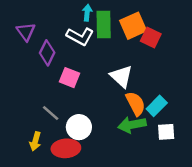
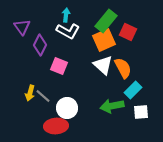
cyan arrow: (87, 13) -> (66, 15), moved
green rectangle: (104, 25) -> (106, 21), moved, turned 40
orange square: (133, 26) -> (104, 40), moved
orange semicircle: (135, 104) -> (123, 68), moved
yellow arrow: (35, 141) -> (30, 93), moved

